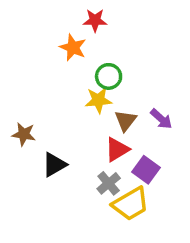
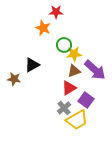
yellow star: (98, 100) -> (74, 54), moved
purple arrow: (161, 119) -> (95, 70), size x1.6
brown triangle: (126, 121) -> (74, 71), turned 32
black triangle: (54, 165) -> (32, 65), moved

